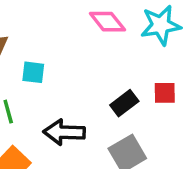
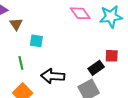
black rectangle: (124, 103) -> (96, 68), moved

